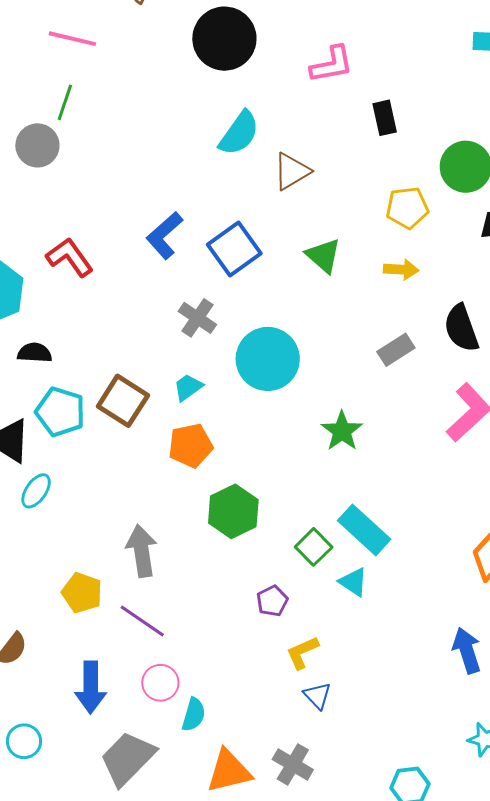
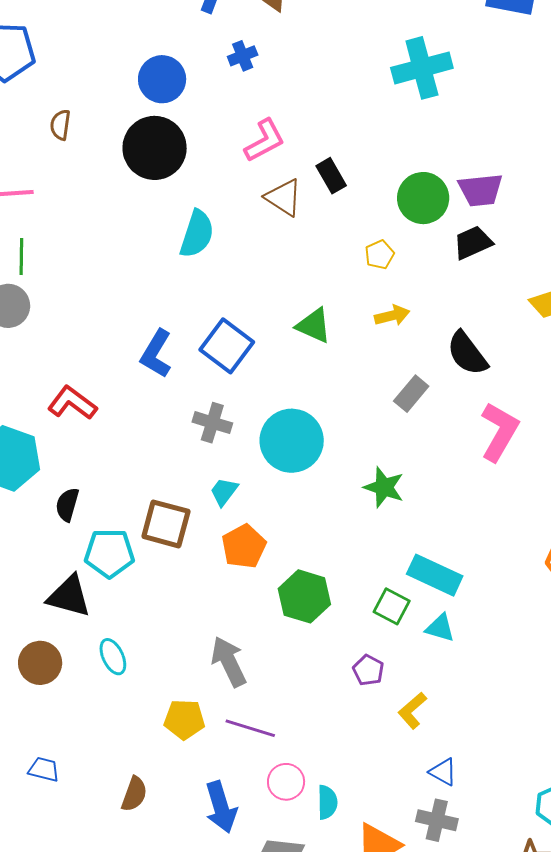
brown triangle: (292, 171) -> (284, 197), moved, turned -39
yellow pentagon: (407, 208) -> (380, 255), size x0.7
black semicircle: (35, 353) -> (67, 505), turned -60
cyan ellipse: (36, 491) -> (113, 657), moved, turned -42
blue triangle: (317, 696) -> (443, 772), moved

